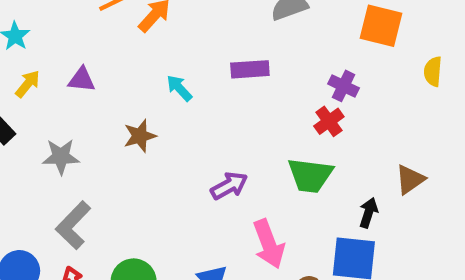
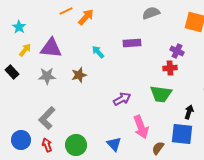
purple triangle: (82, 80) -> (51, 48), size x1.6
red cross: (329, 121) -> (170, 68), turned 32
gray star: (61, 157) -> (47, 76), moved

